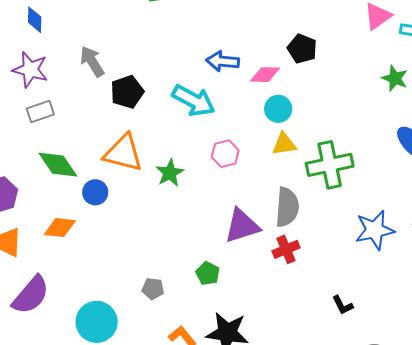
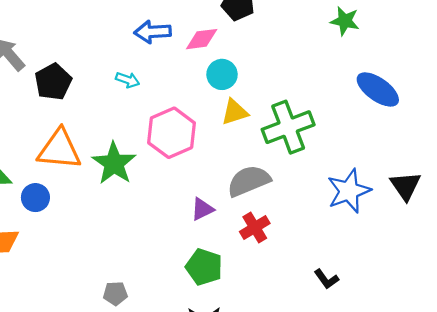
cyan arrow: (194, 101) -> (128, 80), size x0.5
pink hexagon: (225, 154) -> (171, 133), size x1.6
green star: (170, 173) -> (114, 163), size x1.4
gray semicircle: (287, 207) -> (249, 181), turned -108
purple triangle: (242, 226) -> (202, 209), size x0.6
green pentagon: (208, 273) -> (204, 267), moved, size x1.4

